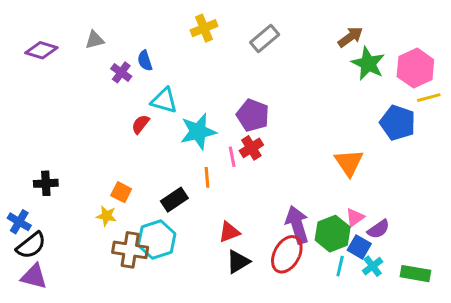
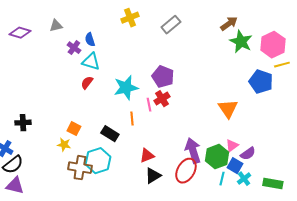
cyan triangle: (164, 101) -> (91, 62), moved
black rectangle: (174, 200) -> (110, 134), turned 66

